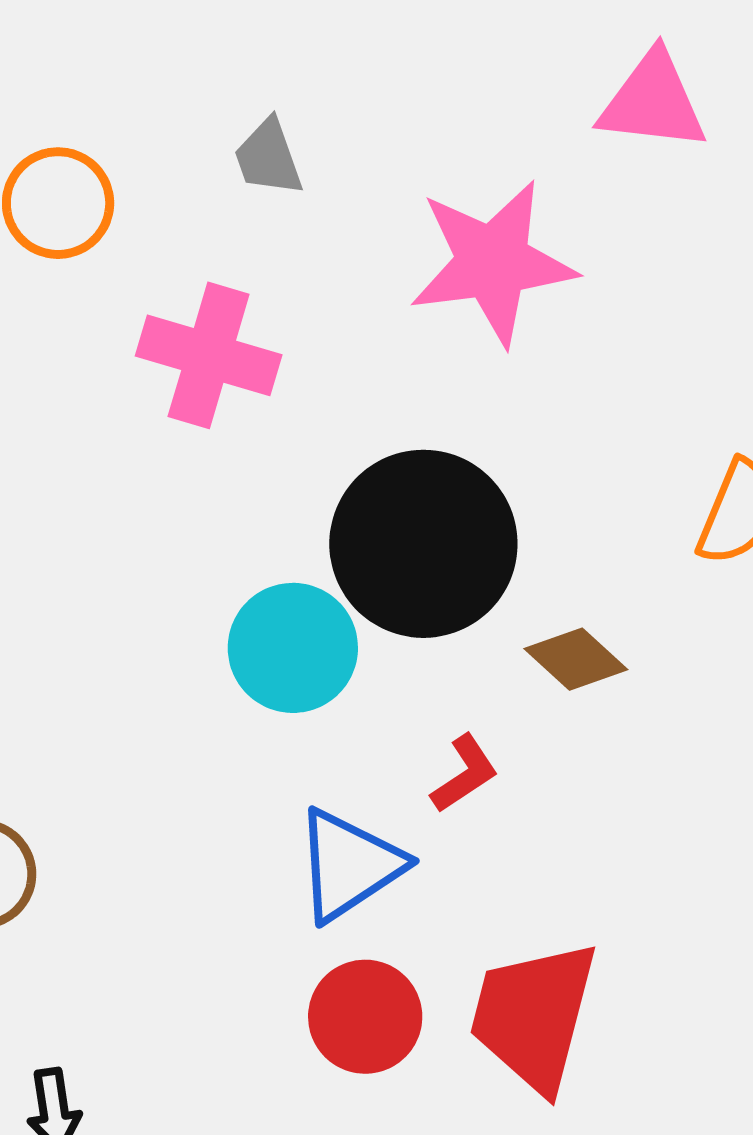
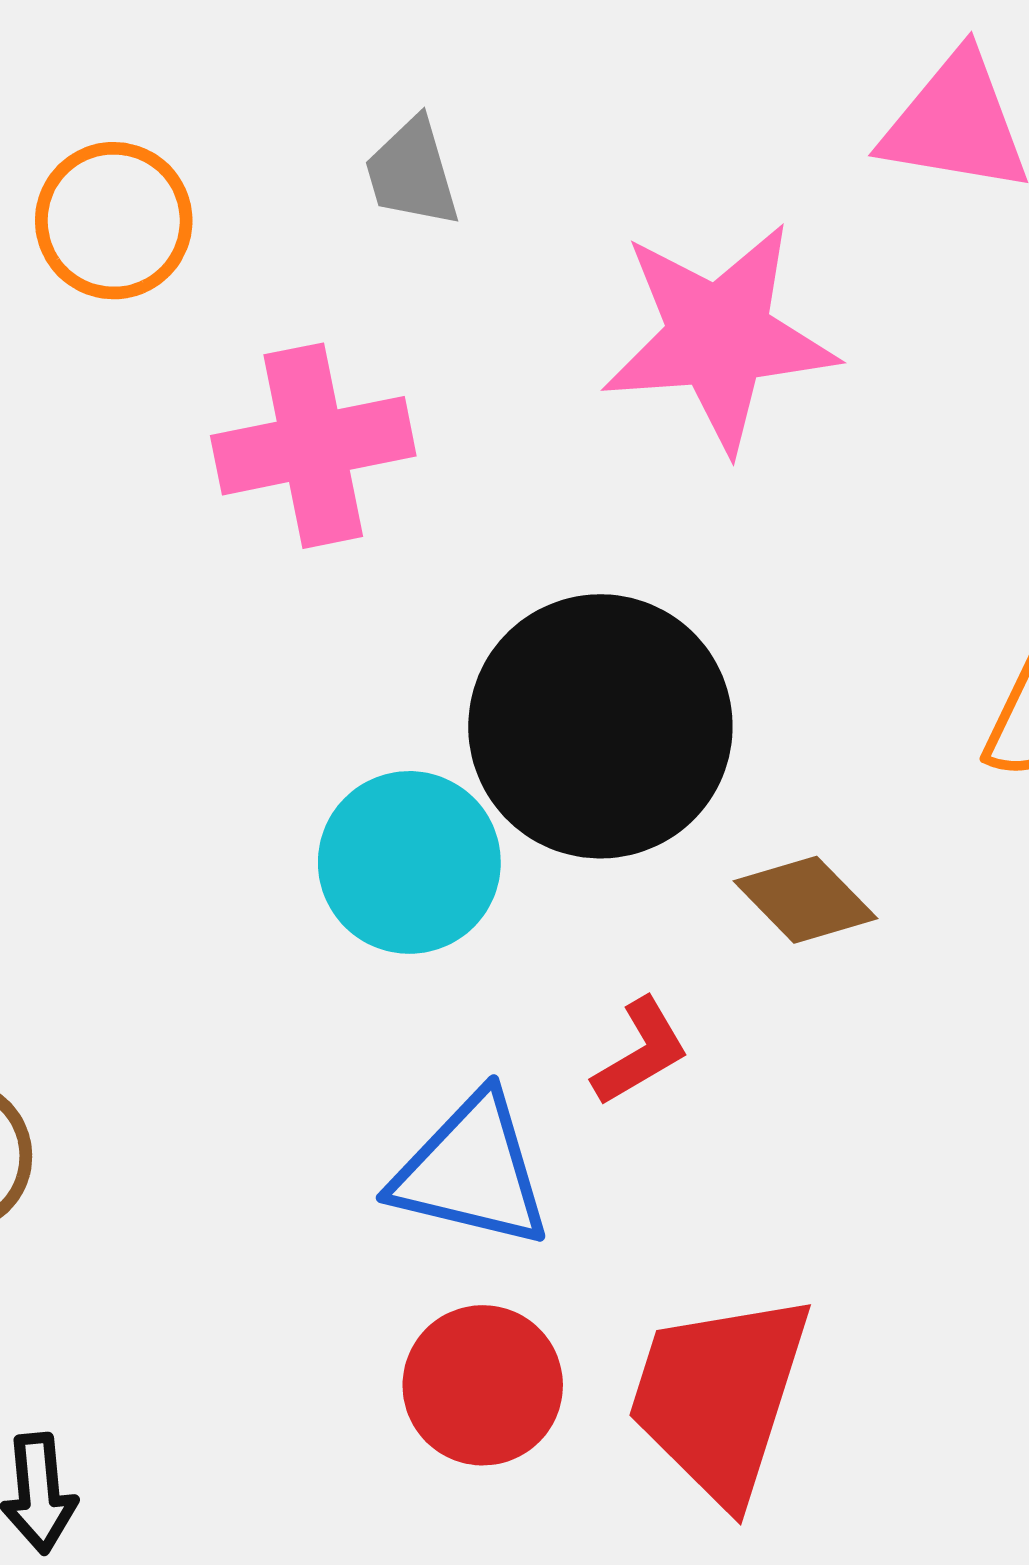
pink cross: (209, 355) -> (313, 446), turned -31
blue triangle: (349, 865) -> (472, 1171), turned 44

